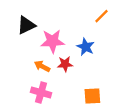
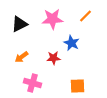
pink star: (52, 41) -> (52, 19), moved
orange arrow: (42, 66) -> (22, 57), moved, turned -64

